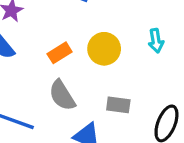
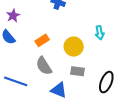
yellow circle: (104, 49) -> (74, 47), moved

